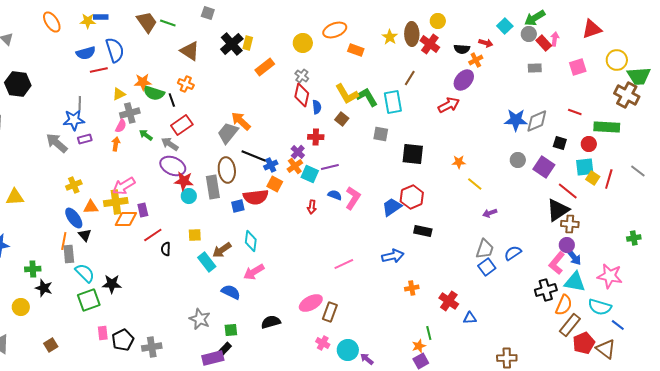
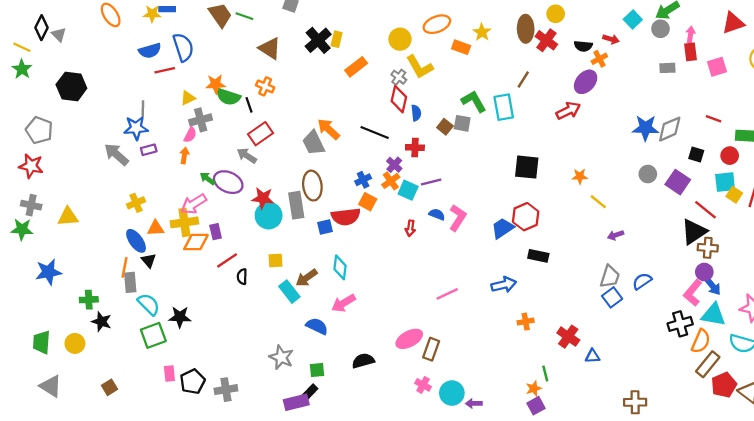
yellow star: (390, 37) -> (482, 32), moved
red rectangle: (544, 43) -> (690, 52), moved, turned 35
yellow L-shape: (347, 94) -> (420, 67), moved
gray trapezoid: (228, 133) -> (314, 143), turned -65
gray square: (381, 134) -> (462, 123), moved
green arrow: (146, 135) -> (207, 179), moved
black line: (254, 156) -> (375, 133), moved
purple ellipse: (173, 166) -> (228, 182), moved
cyan circle: (189, 196) -> (269, 216), size x1.5
purple arrow: (367, 359) -> (474, 403), turned -40

